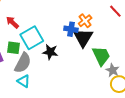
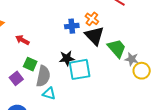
blue cross: (71, 29) -> (72, 26), moved
cyan square: (32, 38) -> (80, 69), moved, turned 35
green square: (13, 48) -> (30, 64), turned 32

